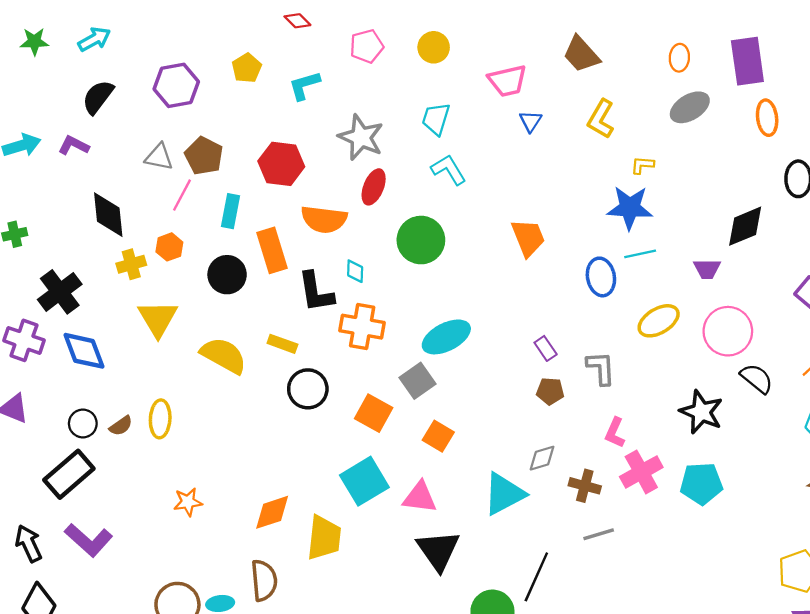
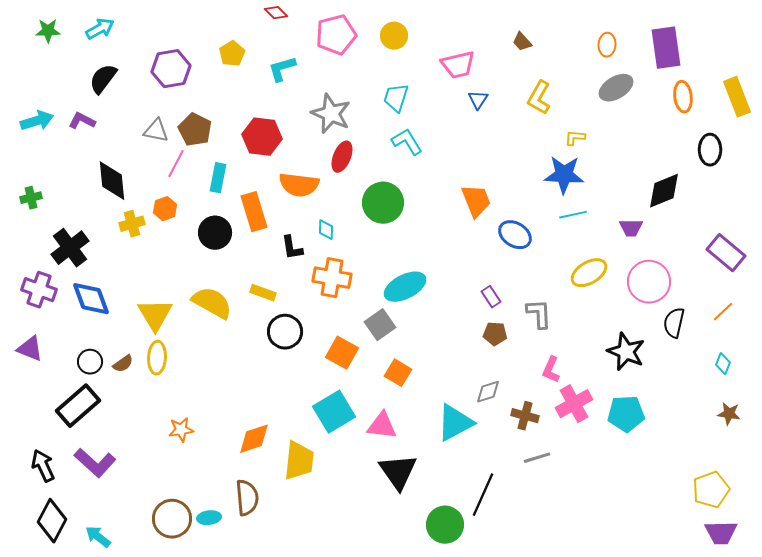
pink pentagon: (367, 46) -> (336, 35), size x1.4
brown trapezoid: (581, 54) -> (522, 42), size x0.6
blue ellipse: (601, 277) -> (515, 235), moved, turned -48
black L-shape: (316, 292) -> (292, 248), size x0.7
yellow triangle: (158, 318) -> (155, 315), moved
black semicircle: (757, 378) -> (674, 323), turned -116

